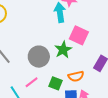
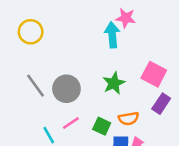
pink square: (79, 35) -> (154, 74), moved
gray circle: (39, 57) -> (66, 89), moved

